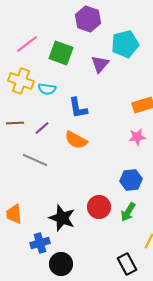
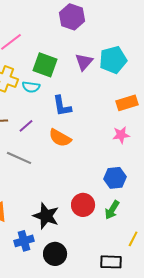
cyan pentagon: (125, 44) -> (113, 60), moved
green square: (61, 53) -> (45, 65), moved
black circle: (61, 264) -> (55, 254), moved
black rectangle: (127, 264) -> (111, 262), turned -60

